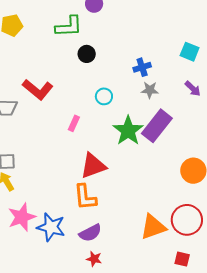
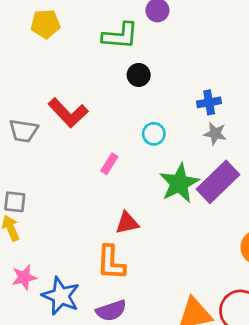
red triangle: (93, 166) -> (127, 223), size x0.7
pink star: (22, 217) -> (24, 277), size x0.7

